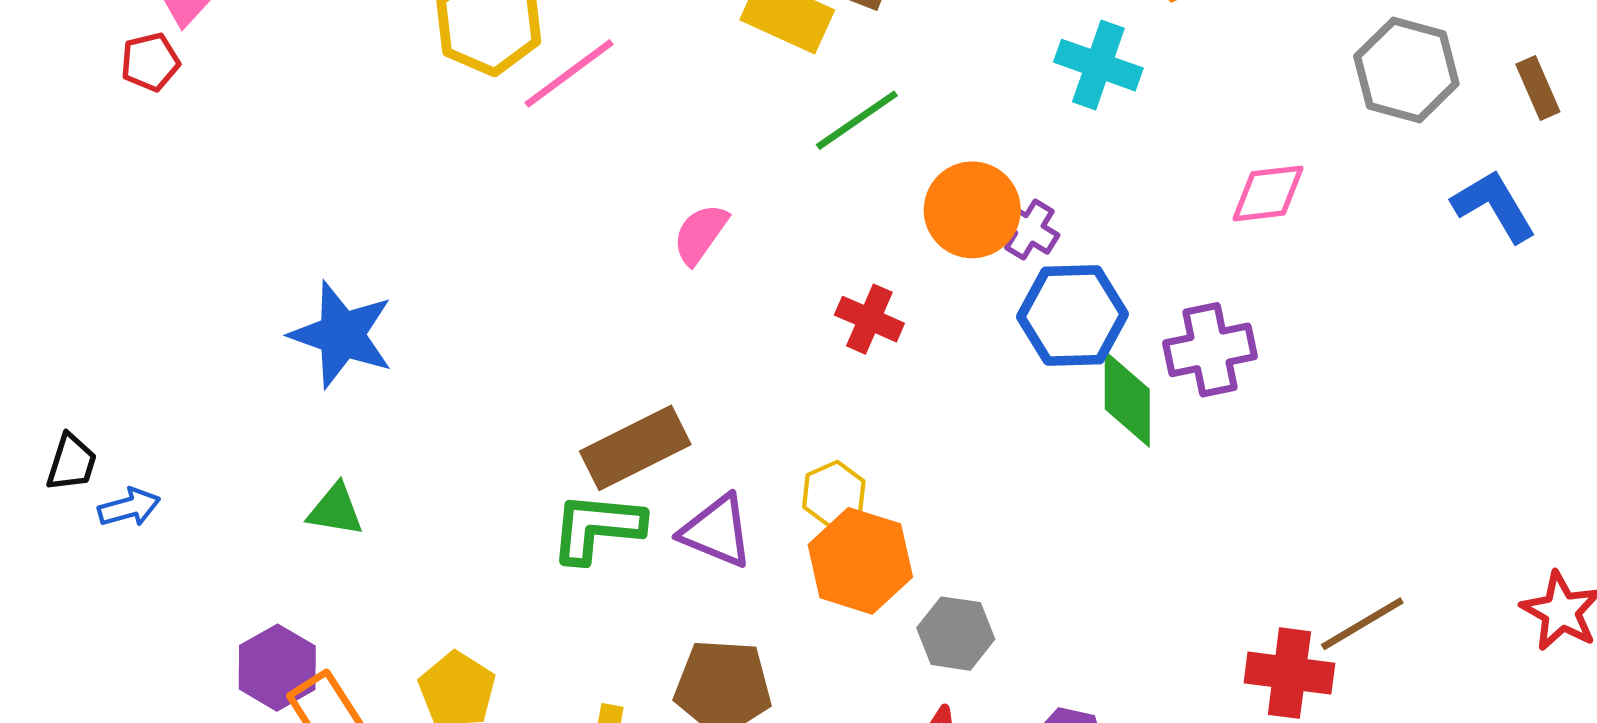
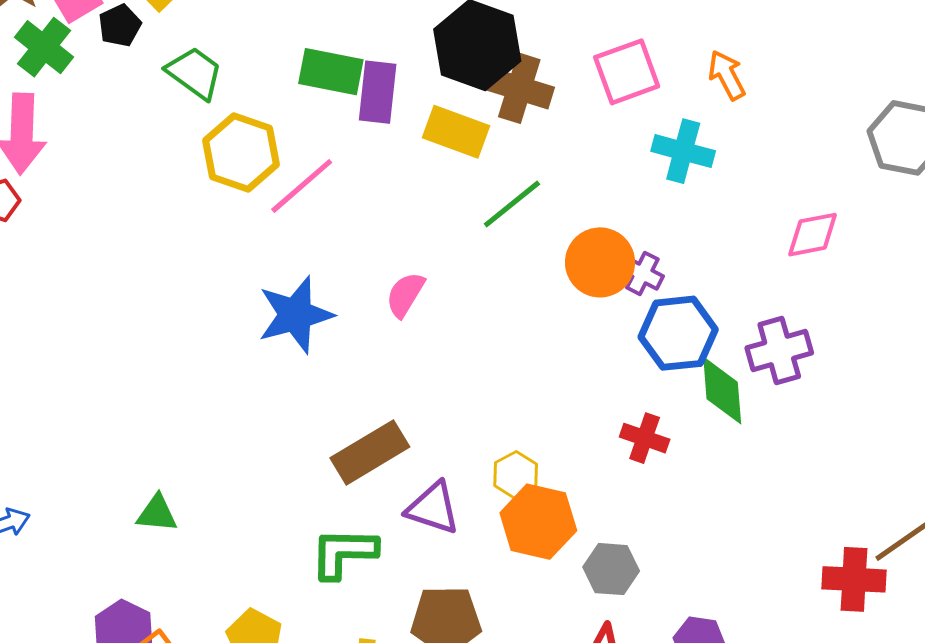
red cross: (869, 319) -> (645, 438), moved
blue star: (342, 335) -> (295, 315), moved, turned -30
green L-shape: (597, 528) -> (344, 553), moved

